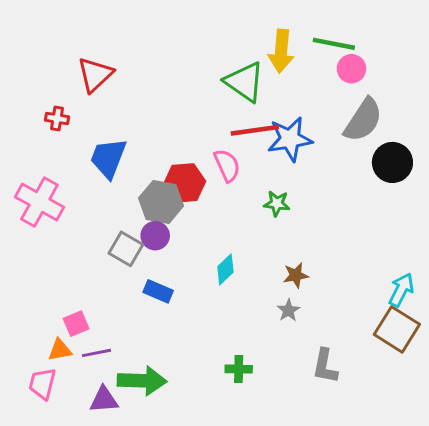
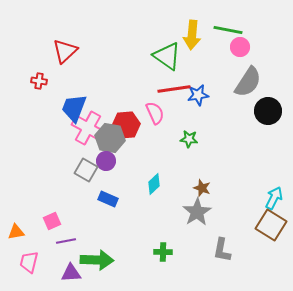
blue star: (290, 139) -> (198, 95), size x0.7
pink cross: (39, 202) -> (88, 128), moved
brown star: (296, 275) -> (202, 188), turned 30
gray star: (288, 310) -> (197, 212), size x1.8
orange triangle: (60, 350) -> (16, 232), moved

